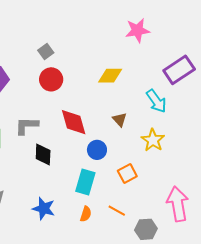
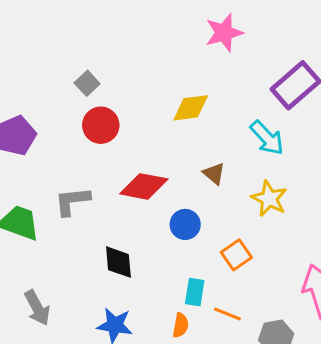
red diamond: (74, 122) -> (144, 186), turned -56
black diamond: (43, 155) -> (118, 262), moved
cyan rectangle: (85, 182) -> (195, 292), moved, size x0.7

